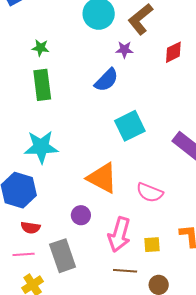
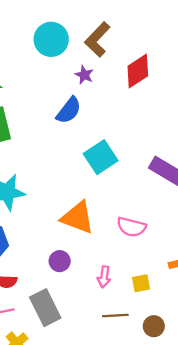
purple star: (124, 50) -> (84, 75), turned 30
red diamond: (173, 52) -> (138, 71), size x1.4
pink arrow: (119, 235) -> (104, 277), size x0.6

